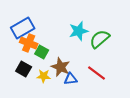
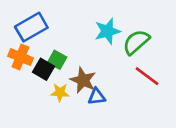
orange cross: (29, 43) -> (20, 57), moved
black square: (24, 69) -> (44, 69), moved
red line: (97, 73) -> (147, 76), moved

